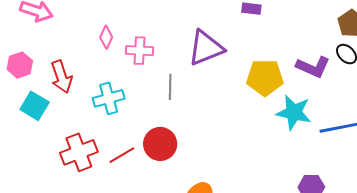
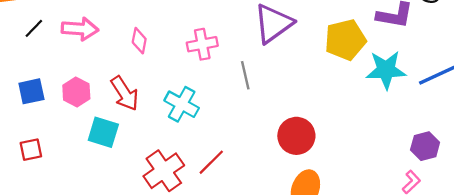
pink diamond: (106, 37) -> (139, 41), moved
cyan cross: (109, 98) -> (182, 104), turned -32
red circle: (160, 144) -> (296, 136), moved

